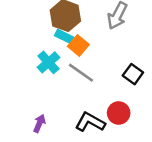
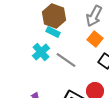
orange square: (78, 45) -> (95, 39), moved

